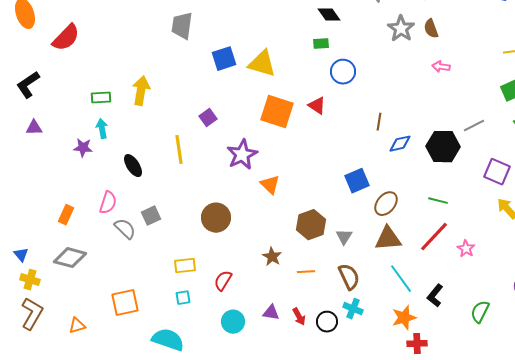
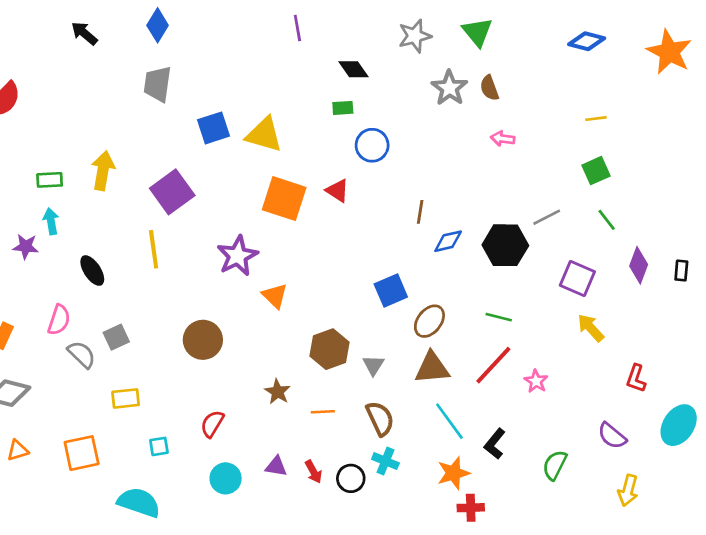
purple square: (208, 118) -> (172, 192), moved, size x1.8
yellow rectangle: (185, 266) -> (126, 398), moved
orange triangle: (77, 326) -> (18, 450), moved

